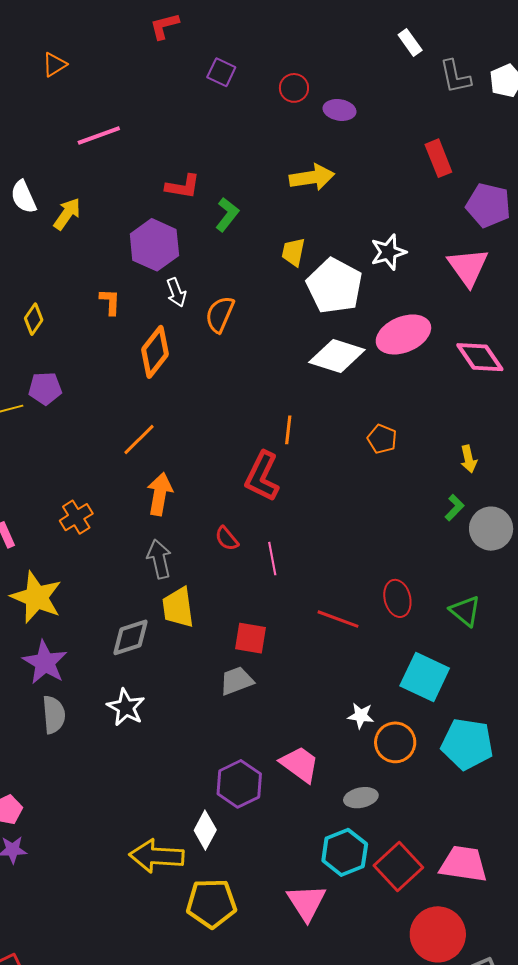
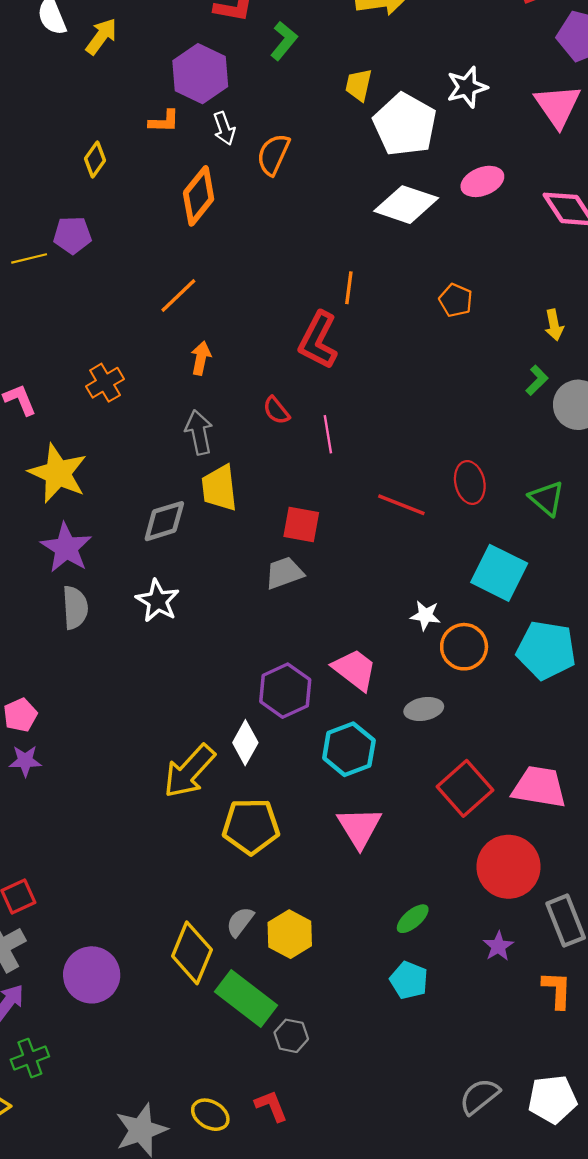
orange L-shape: (110, 302) -> (164, 121), moved, turned 88
yellow diamond: (34, 319) -> (95, 160), moved
pink ellipse: (403, 334) -> (482, 181), size x0.7
orange arrow: (160, 494) -> (201, 358), size x0.7
cyan hexagon: (345, 852) -> (349, 749), moved
yellow arrow: (157, 856) -> (189, 771), turned -52

